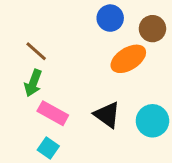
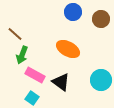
brown line: (36, 51) -> (15, 34), moved
orange ellipse: (128, 59) -> (68, 49), moved, turned 60
black triangle: (107, 115) -> (61, 82), moved

